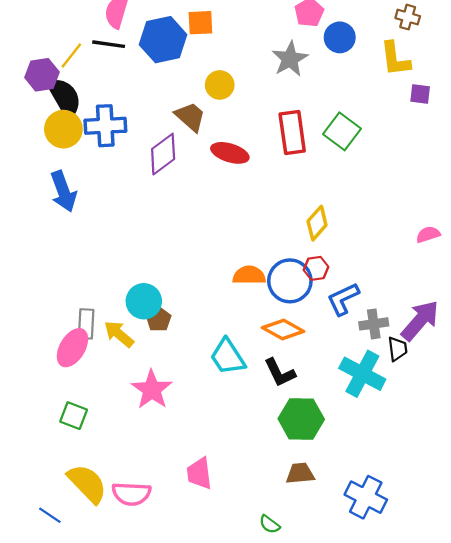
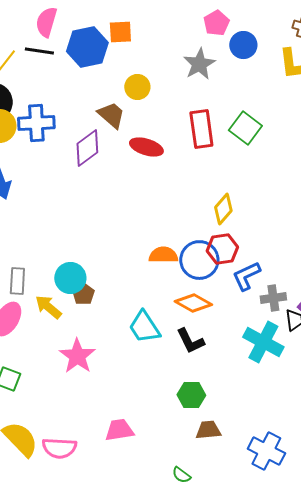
red hexagon: (316, 268) -> (222, 249), size x1.4
gray rectangle: (86, 324) -> (17, 281), moved
green hexagon: (301, 419) -> (191, 395), moved, size x0.7
pink trapezoid: (199, 473) -> (119, 430), turned 88

